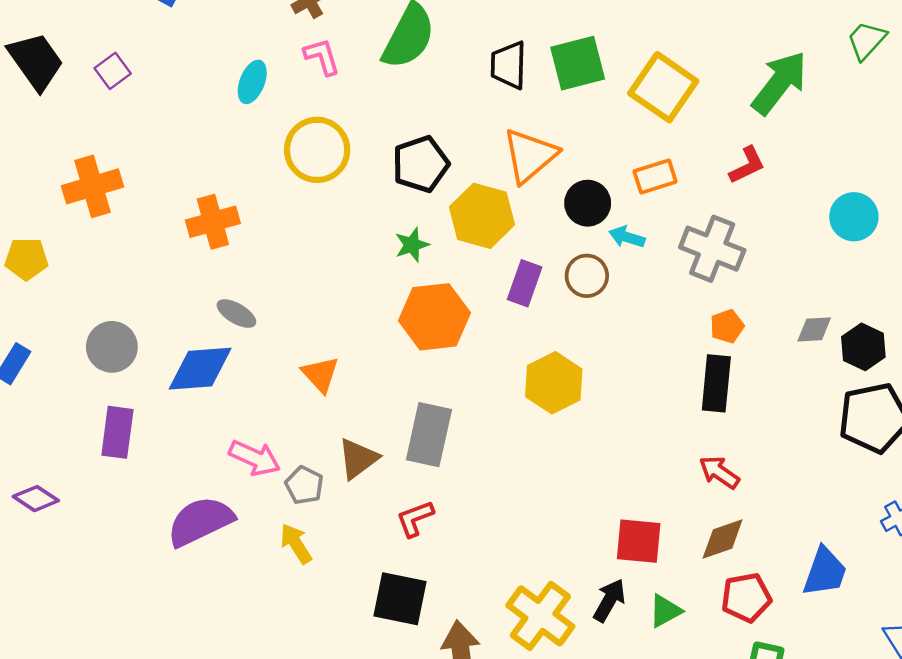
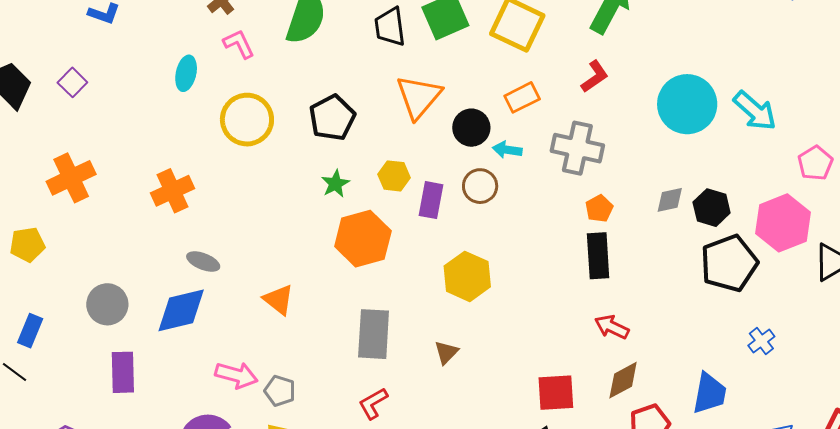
yellow hexagon: (482, 216) -> (394, 176), moved, size x0.6
cyan circle: (854, 217) -> (687, 104), size x1.5
brown triangle: (358, 459) -> (446, 352), moved, size x0.7

